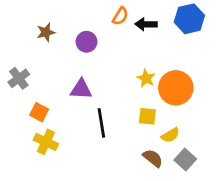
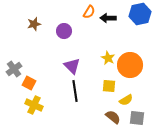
gray cross: (19, 78) -> (14, 69), moved
purple triangle: (81, 89) -> (72, 66), moved, turned 42
gray square: (185, 160) -> (137, 118), turned -35

